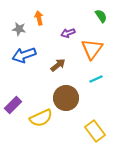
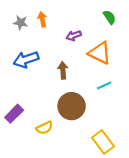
gray star: (19, 29) -> (21, 23), moved
orange triangle: (92, 49) -> (100, 53), turned -40
brown arrow: (58, 65) -> (63, 70), turned -56
yellow semicircle: (41, 118) -> (44, 128), size x0.7

